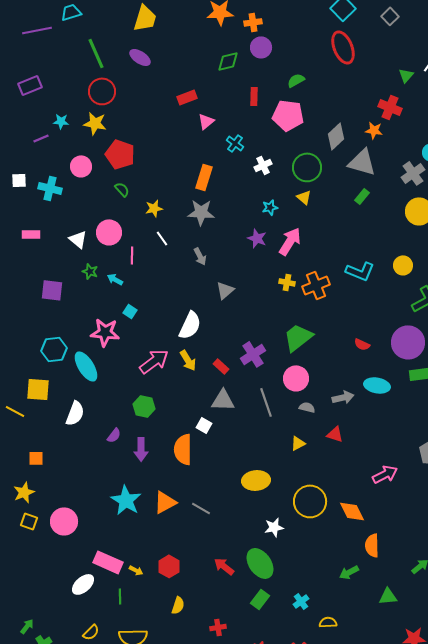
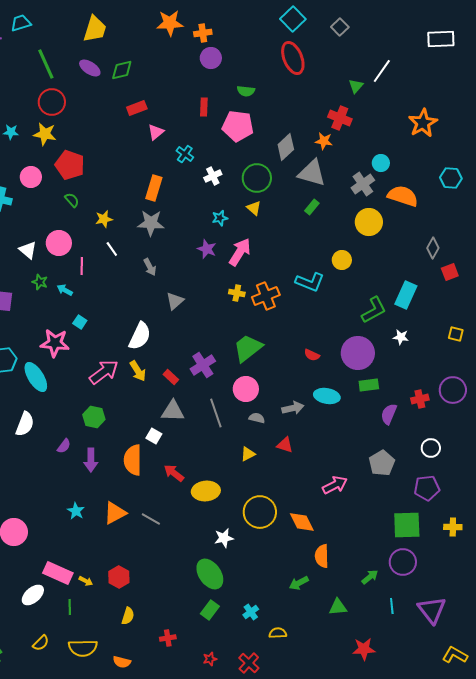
green diamond: (228, 61) -> (122, 70), moved
green semicircle: (296, 80) -> (246, 91), turned -144
yellow circle: (403, 265) -> (342, 260), moved
cyan star: (126, 500) -> (76, 511), size x0.6
red arrow: (224, 566) -> (174, 473), moved

